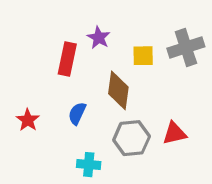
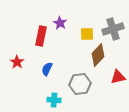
brown diamond: (118, 90) -> (98, 55), moved, turned 35
red star: (28, 120) -> (17, 62), moved
red triangle: (174, 133) -> (118, 77), moved

